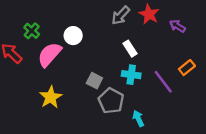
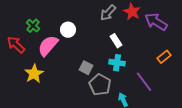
purple arrow: (177, 26) -> (156, 22), size x1.6
purple line: (163, 82) -> (144, 82), moved
yellow star: (51, 97) -> (34, 74), moved

